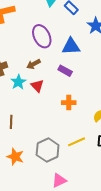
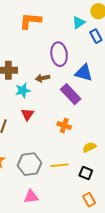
purple rectangle: (65, 71) -> (71, 94), size x1.5
red triangle: (37, 86) -> (27, 114), moved

